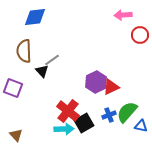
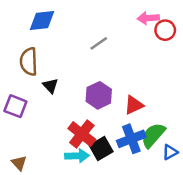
red circle: (140, 35) -> (165, 30), moved
gray line: (52, 60) -> (99, 43), moved
purple hexagon: (96, 82) -> (99, 95), moved
blue cross: (109, 115) -> (131, 139), size x1.6
blue triangle: (141, 126) -> (170, 152), turned -40

